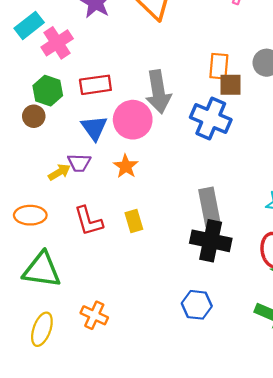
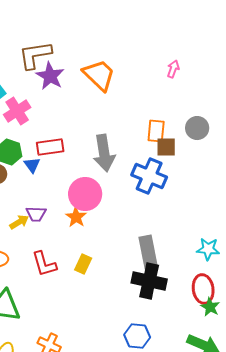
pink circle: (133, 120) -> (85, 194), moved
blue triangle: (94, 128) -> (32, 165), moved, size x0.7
yellow rectangle: (134, 221) -> (83, 264), turned 42

